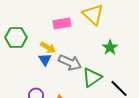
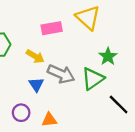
blue triangle: (45, 59) -> (36, 85), moved
green triangle: (92, 77) -> (93, 79), moved

